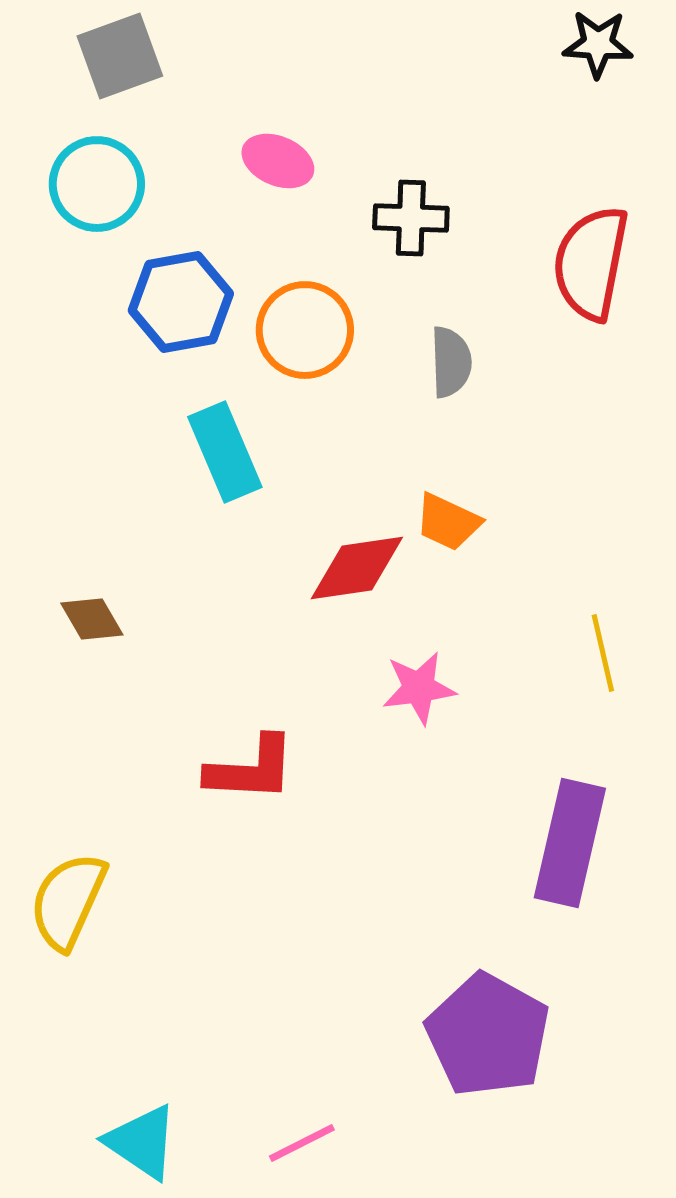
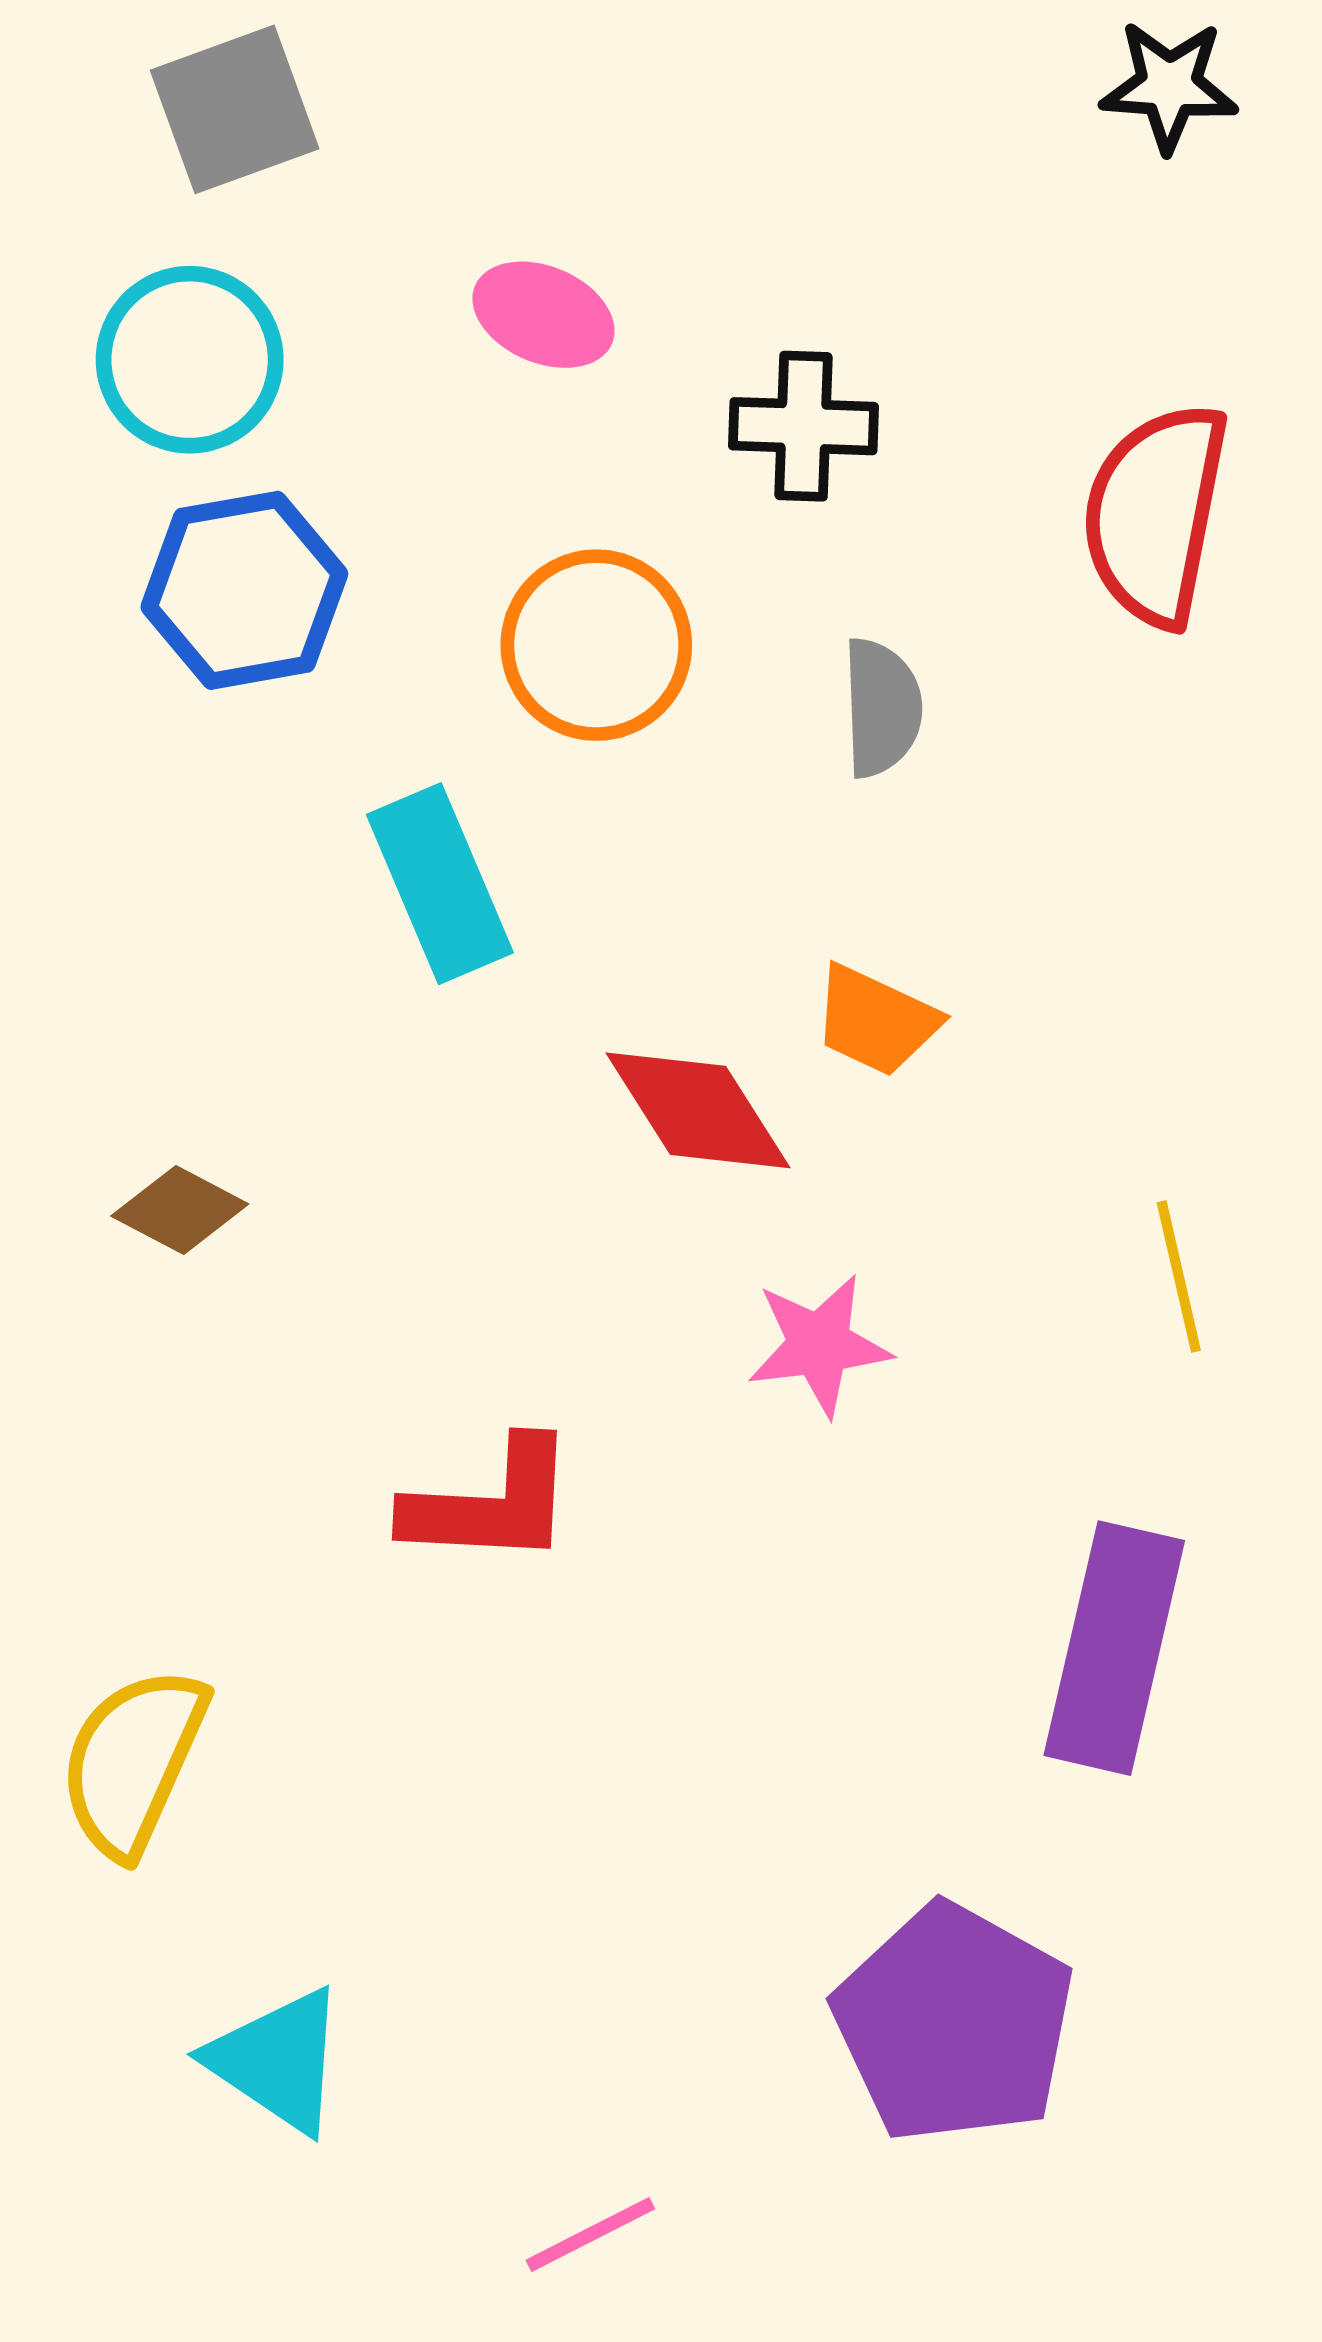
blue hexagon: (181, 302) -> (244, 590), moved
red diamond: (357, 568) -> (698, 1110), turned 66
brown diamond: (92, 619) -> (180, 1210), turned -32
cyan triangle: (142, 1142) -> (278, 2061), moved

